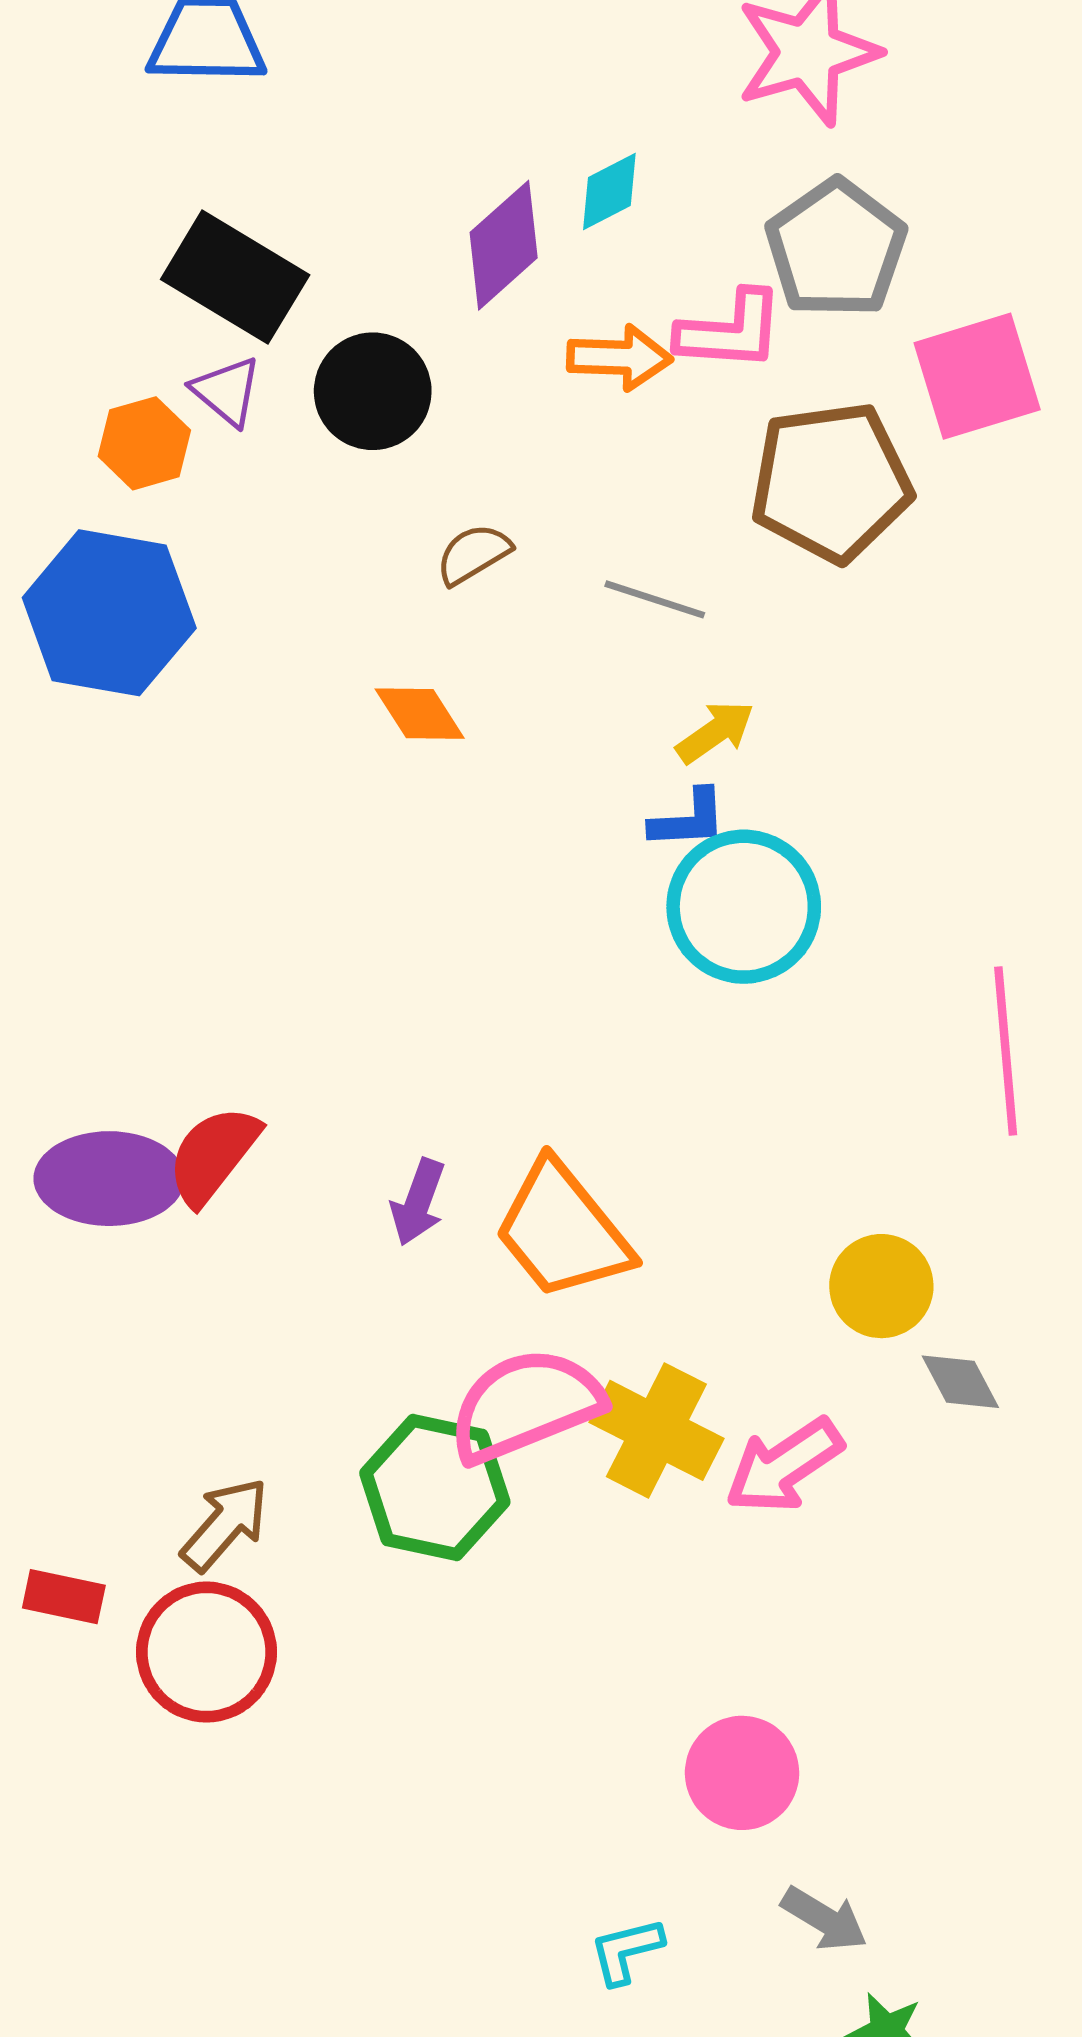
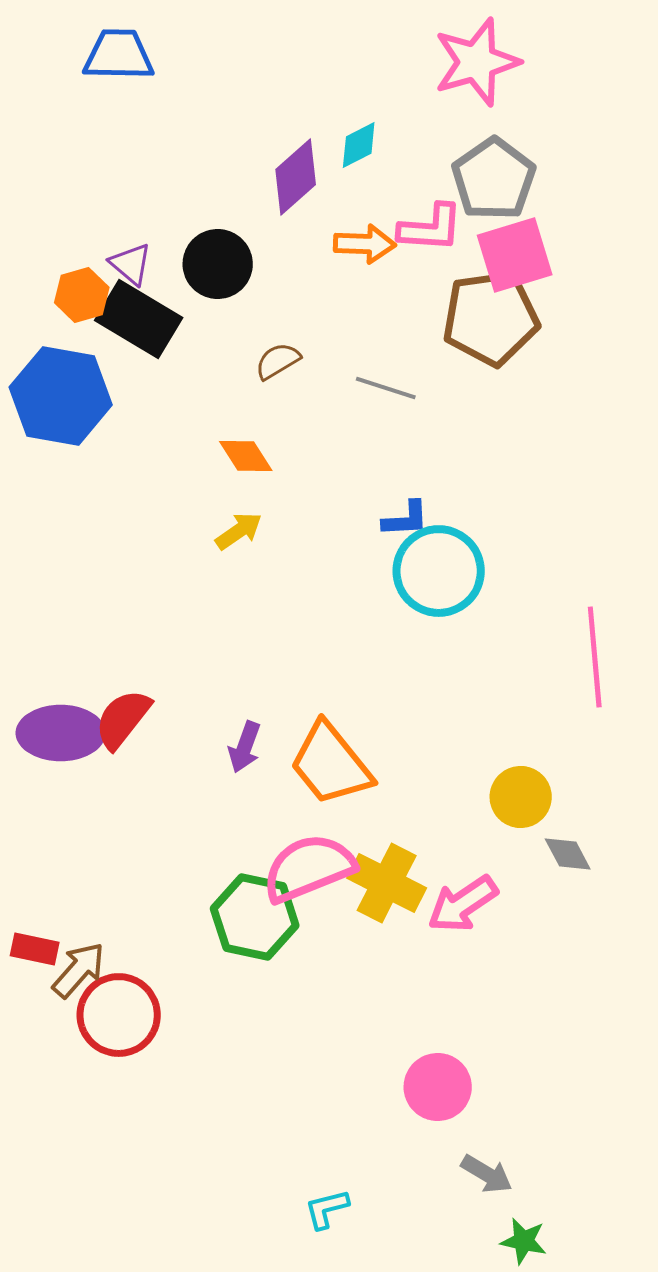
black rectangle: (235, 277) -> (139, 319), moved
pink square: (977, 376) -> (515, 255), moved
yellow arrow: (715, 732) -> (239, 531), moved
brown arrow: (225, 1524) -> (79, 970), moved
red rectangle: (64, 1597) -> (35, 949), moved
cyan L-shape: (626, 1951) -> (327, 1209), moved

